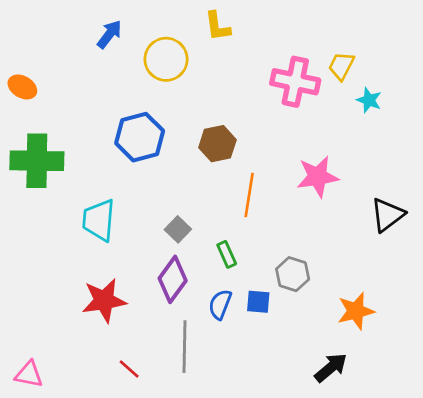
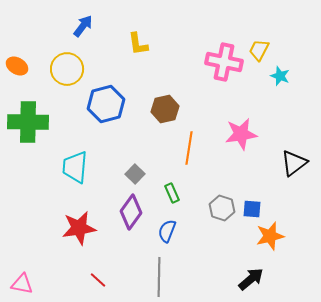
yellow L-shape: (217, 26) -> (138, 44), moved
yellow circle: (166, 59) -> (67, 69), moved
blue square: (258, 302) -> (252, 209), moved
gray line: (184, 347) -> (159, 277), moved

